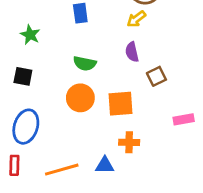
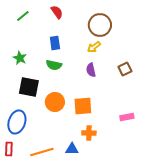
green semicircle: (85, 63) -> (54, 65), moved
black square: (23, 76) -> (29, 87), moved, size x1.5
brown square: (156, 76) -> (125, 69), moved

